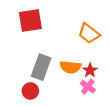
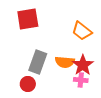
red star: (90, 70) -> (83, 65), size x1.5
pink cross: (88, 87) -> (81, 80), turned -32

